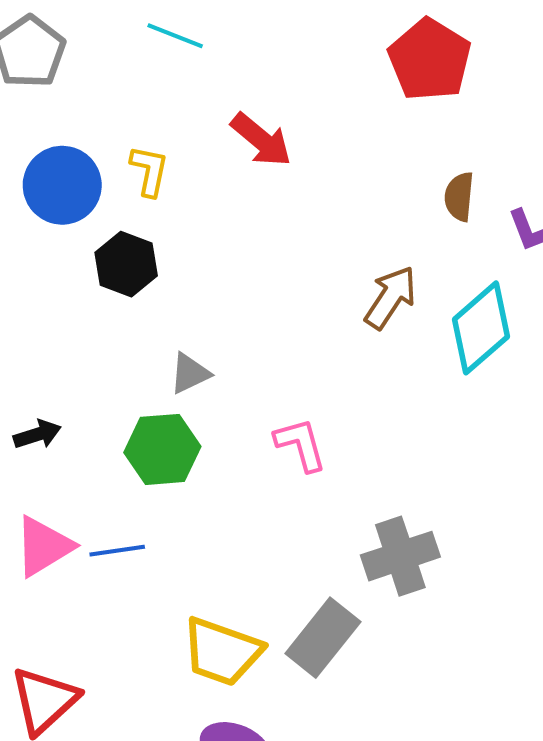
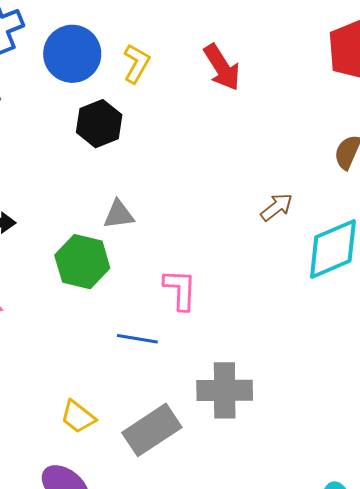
brown arrow: (391, 297) -> (277, 207), size x0.7
blue line: (117, 551) -> (137, 339), moved
yellow trapezoid: (222, 652) -> (78, 417), size x0.6

